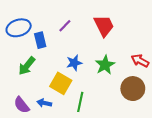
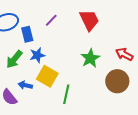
blue star: (74, 63) -> (37, 55), moved
blue arrow: (44, 103) -> (25, 85), moved

